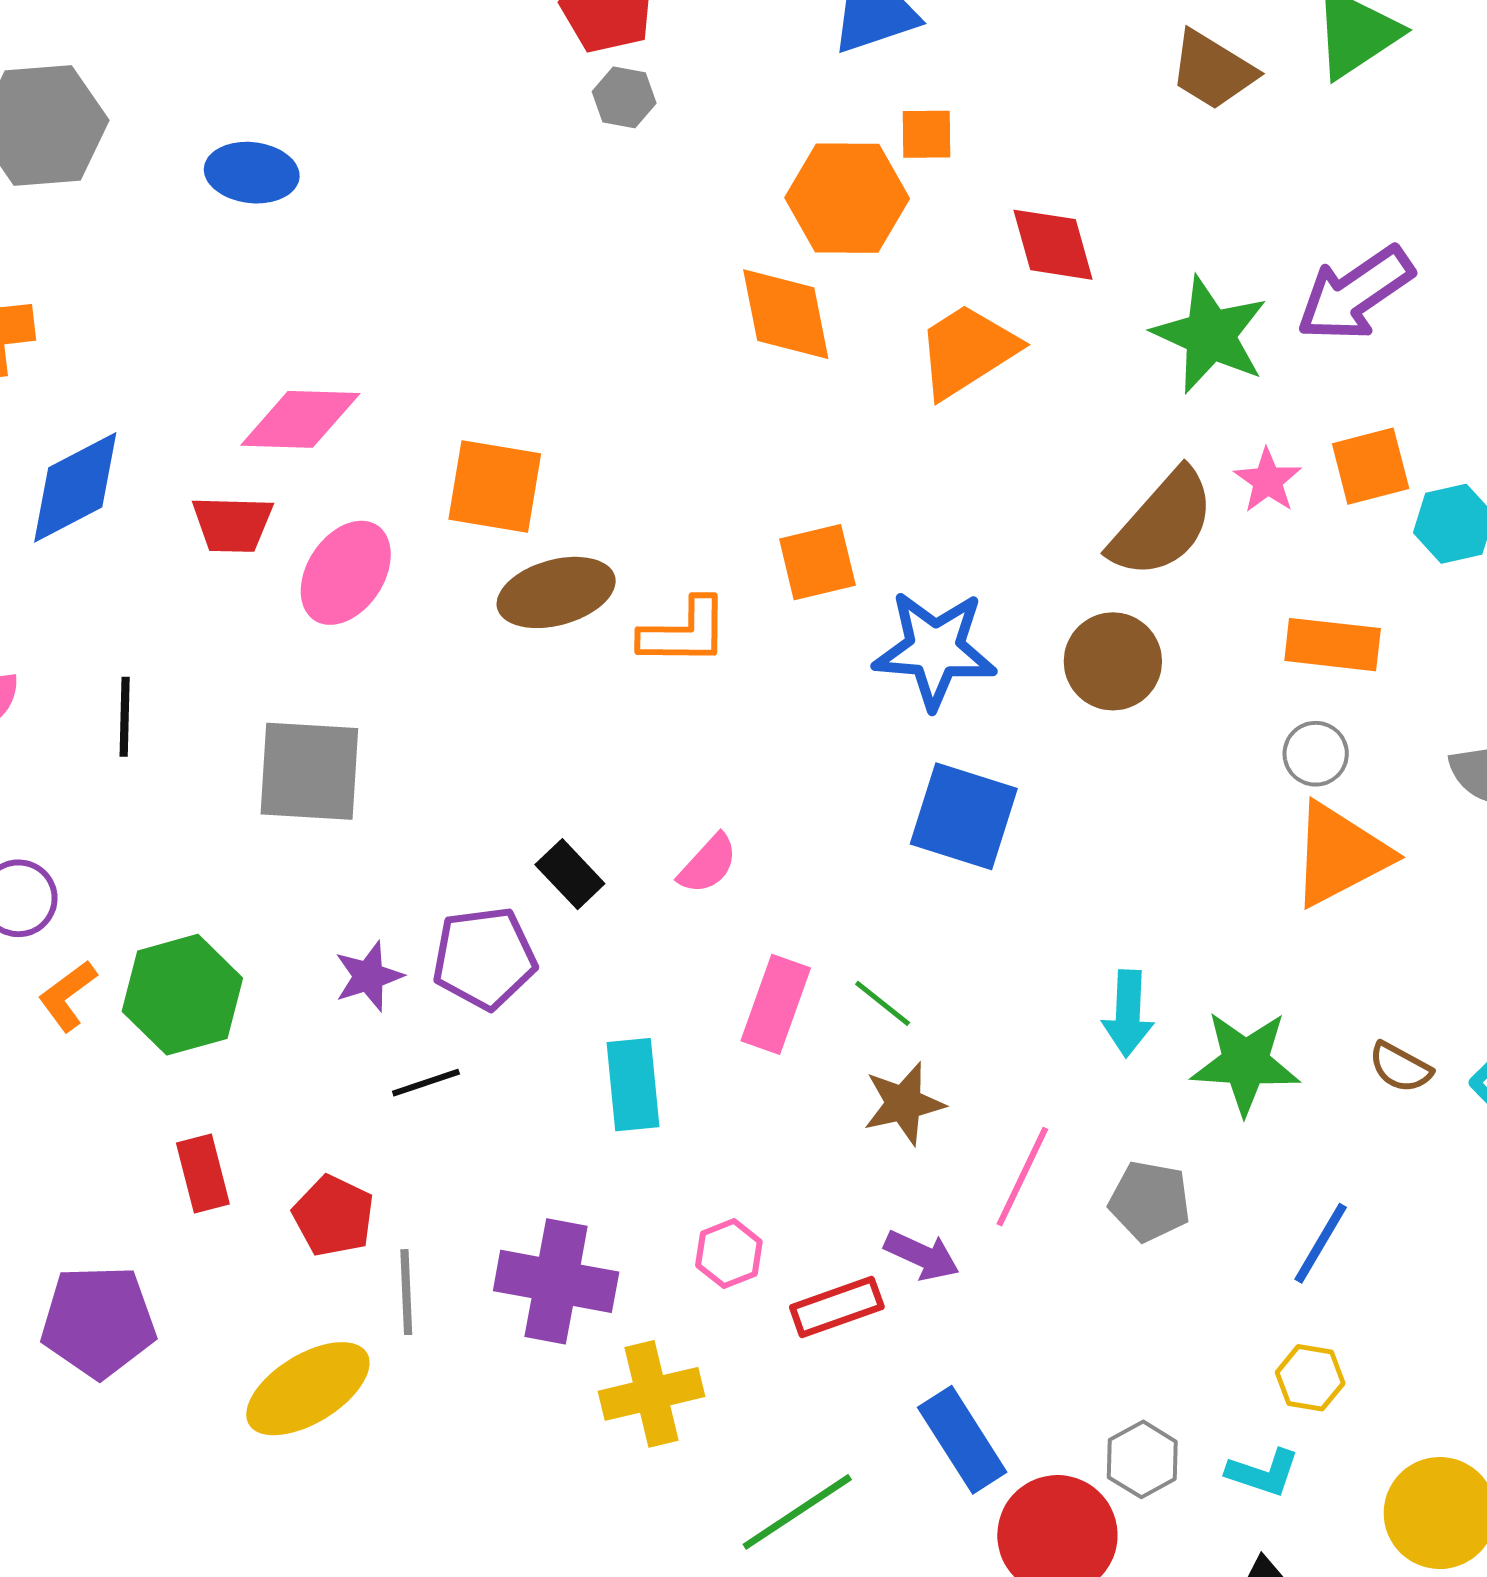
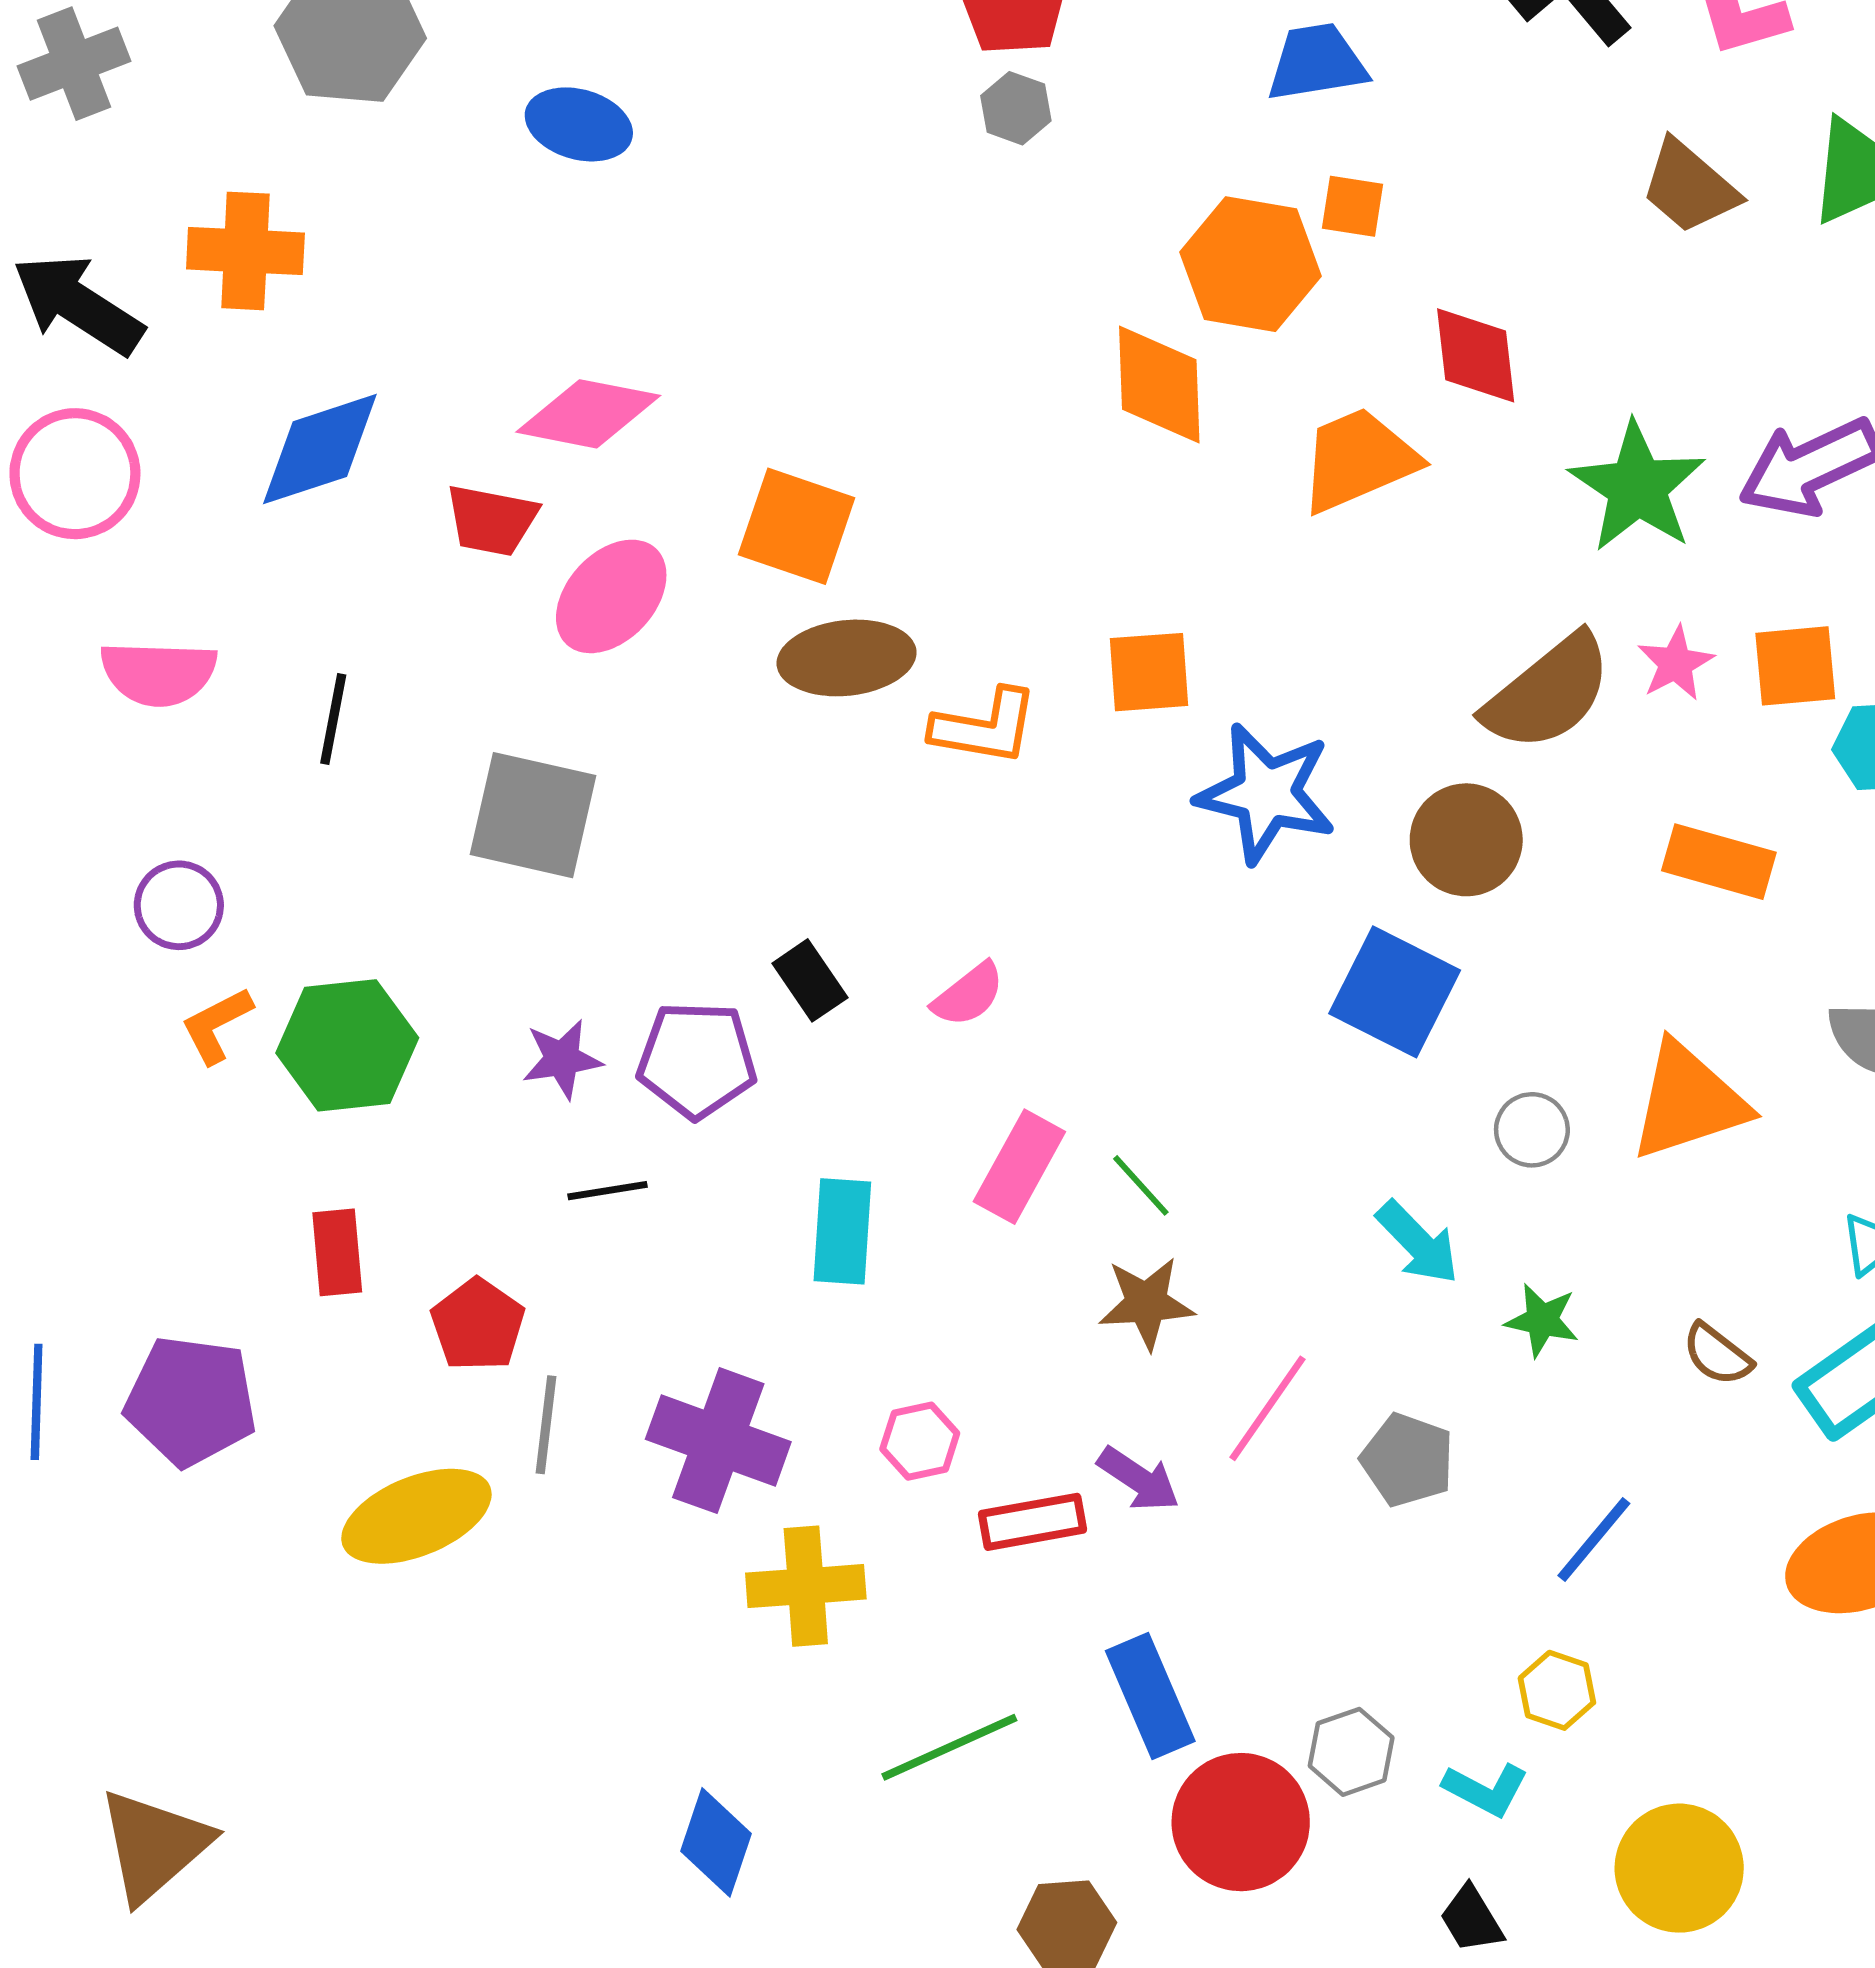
gray circle: (1316, 754) -> (1532, 1130), moved
blue square: (964, 816) -> (1395, 992), moved
cyan arrow: (1128, 1013) -> (1418, 1243), turned -56
green star: (1245, 1063) -> (1542, 1320), size x0.6

